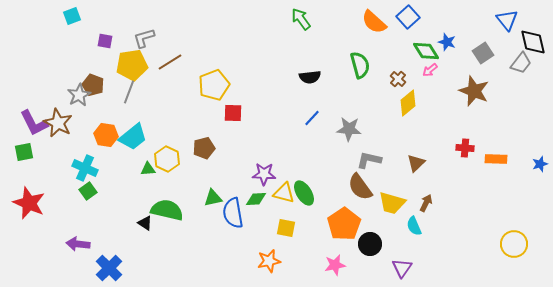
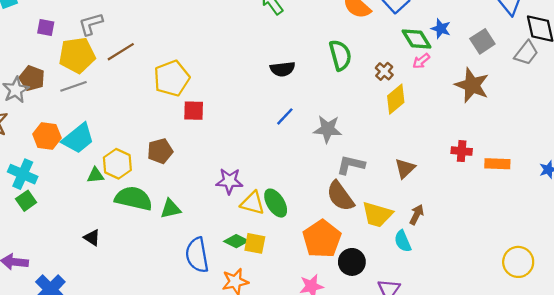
gray line: (129, 92) -> (73, 86), turned 50
green diamond: (256, 199) -> (236, 241), moved, turned 30
green semicircle: (167, 210) -> (134, 198), moved
blue semicircle: (233, 213) -> (197, 255), moved

